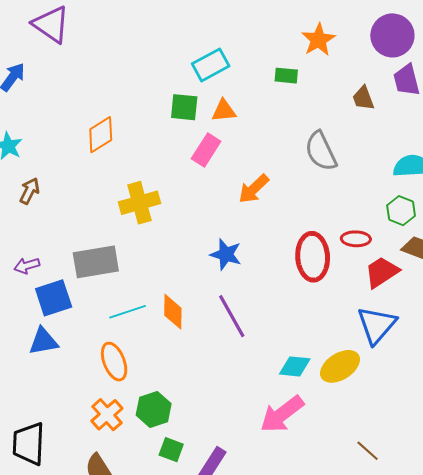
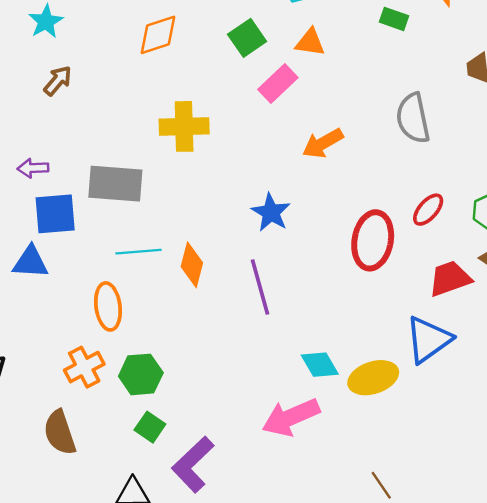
green square: (184, 107) -> (247, 38), moved, turned 36
red ellipse: (356, 239) -> (428, 210), moved, turned -64
cyan diamond: (295, 366) -> (320, 365), turned 40

